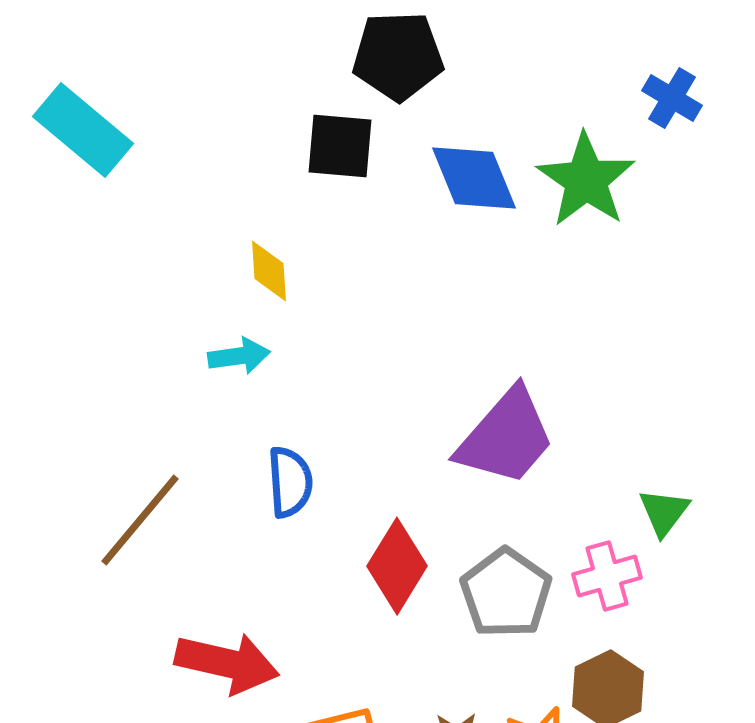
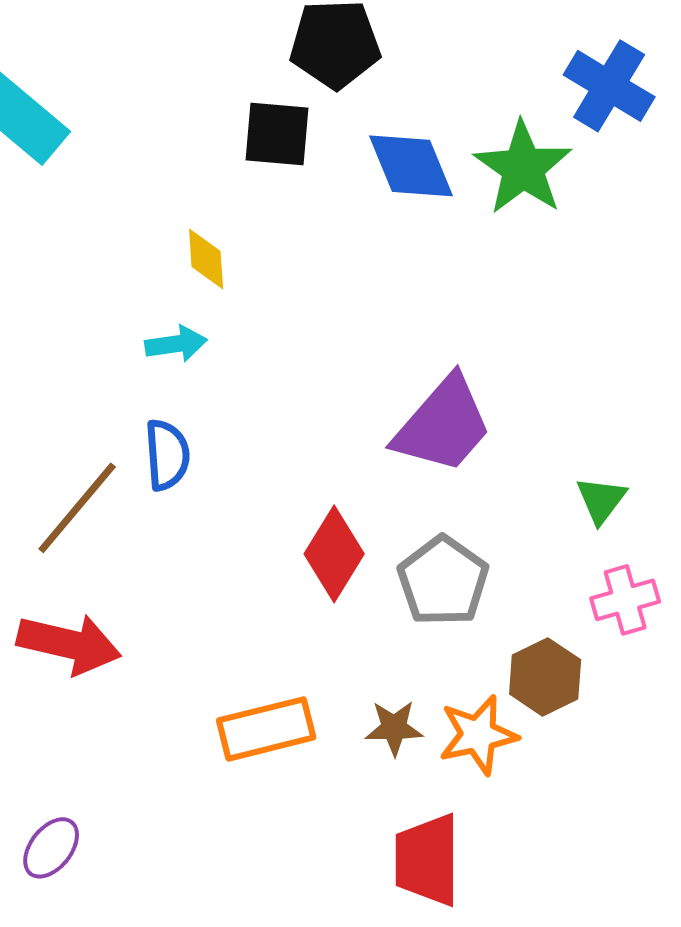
blue cross: (672, 98) -> (609, 86), size x1.5
blue semicircle: (290, 482) -> (167, 455), moved
pink cross: (607, 576) -> (625, 600), moved
red arrow: (227, 663) -> (69, 644), moved

